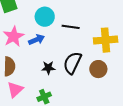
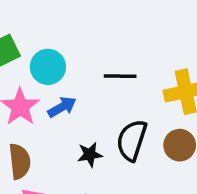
cyan circle: (45, 17) -> (48, 67), moved

